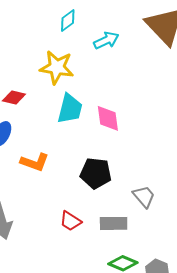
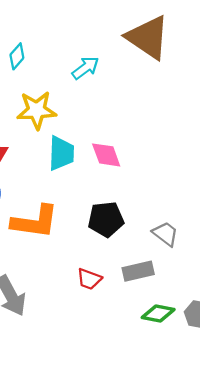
cyan diamond: (68, 21) -> (17, 56), moved
orange L-shape: (35, 162) -> (35, 222), size x1.5

